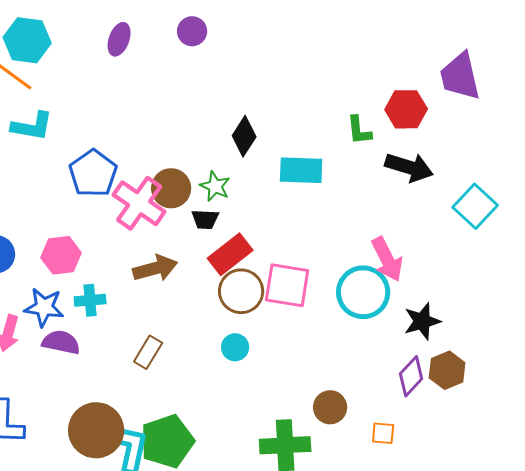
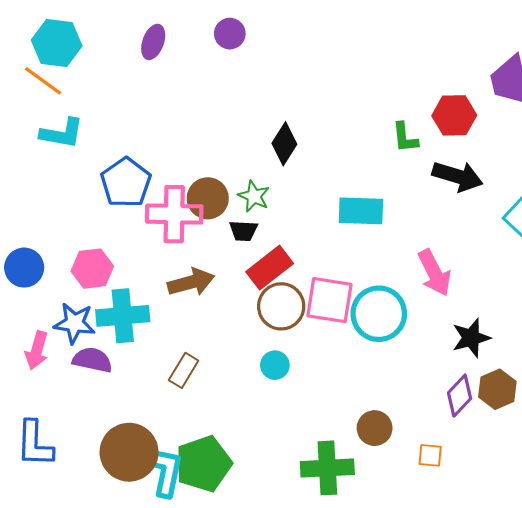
cyan rectangle: (301, 170) -> (361, 211), moved
pink cross: (139, 203) -> (174, 214), turned -34
cyan circle: (363, 292) -> (379, 314), moved
cyan cross: (90, 300) -> (123, 316), size x1.6

